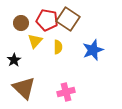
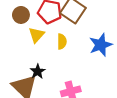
black star: (14, 60) -> (38, 71), moved

